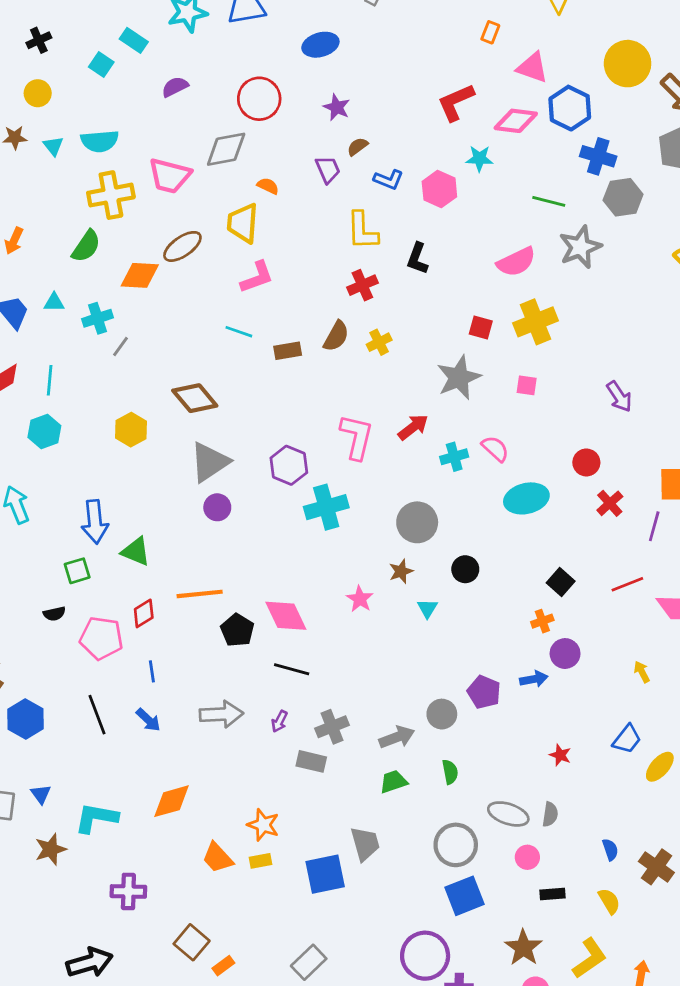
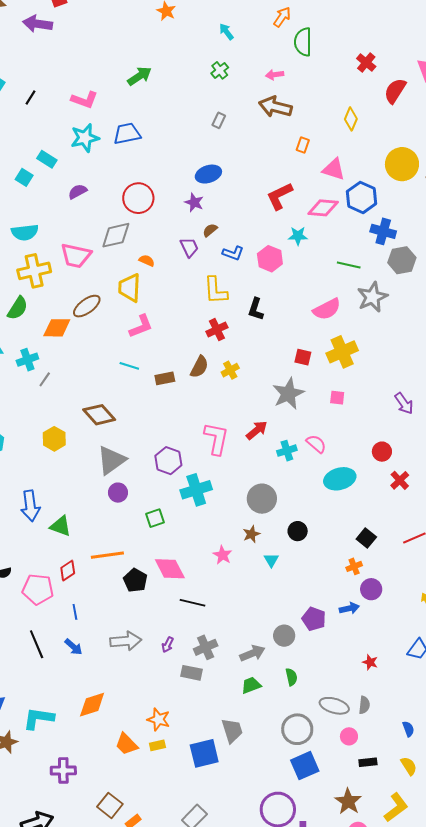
blue ellipse: (320, 45) -> (208, 174), moved
green square: (77, 571) -> (155, 518), moved
black line: (292, 669) -> (192, 603), moved

